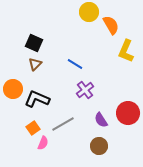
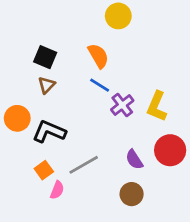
orange semicircle: (111, 25) -> (98, 56), moved
yellow L-shape: (126, 51) -> (157, 106), moved
purple cross: (85, 90) -> (122, 105), moved

